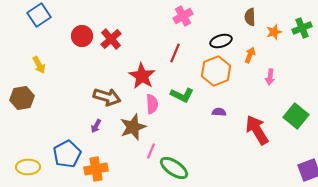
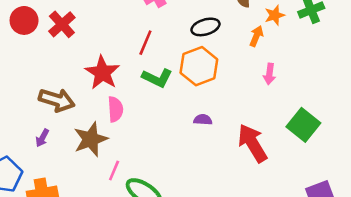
orange arrow: (250, 55) -> (256, 36), moved
green L-shape: (182, 95) -> (157, 78), moved

